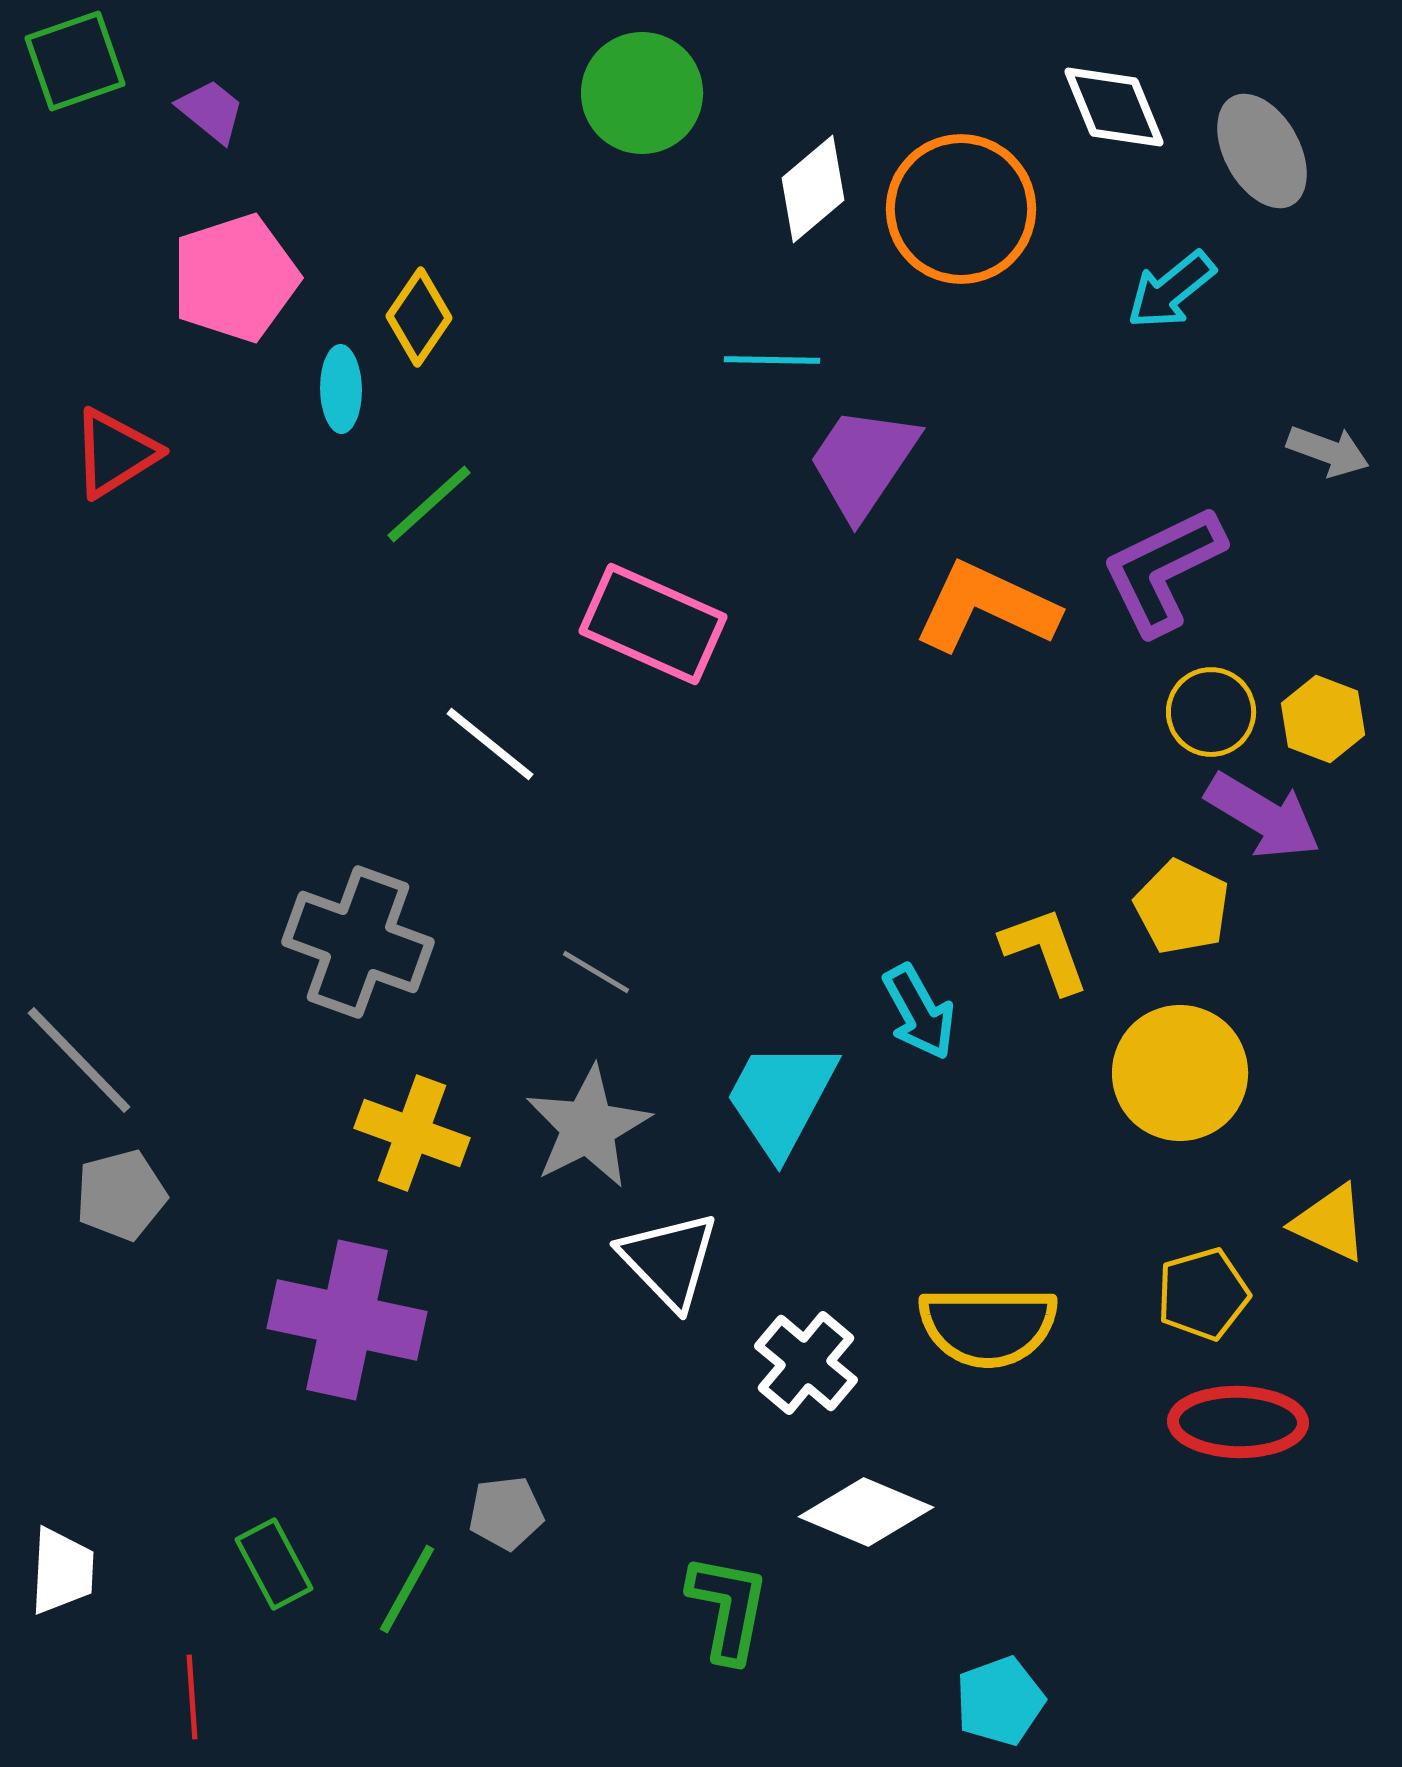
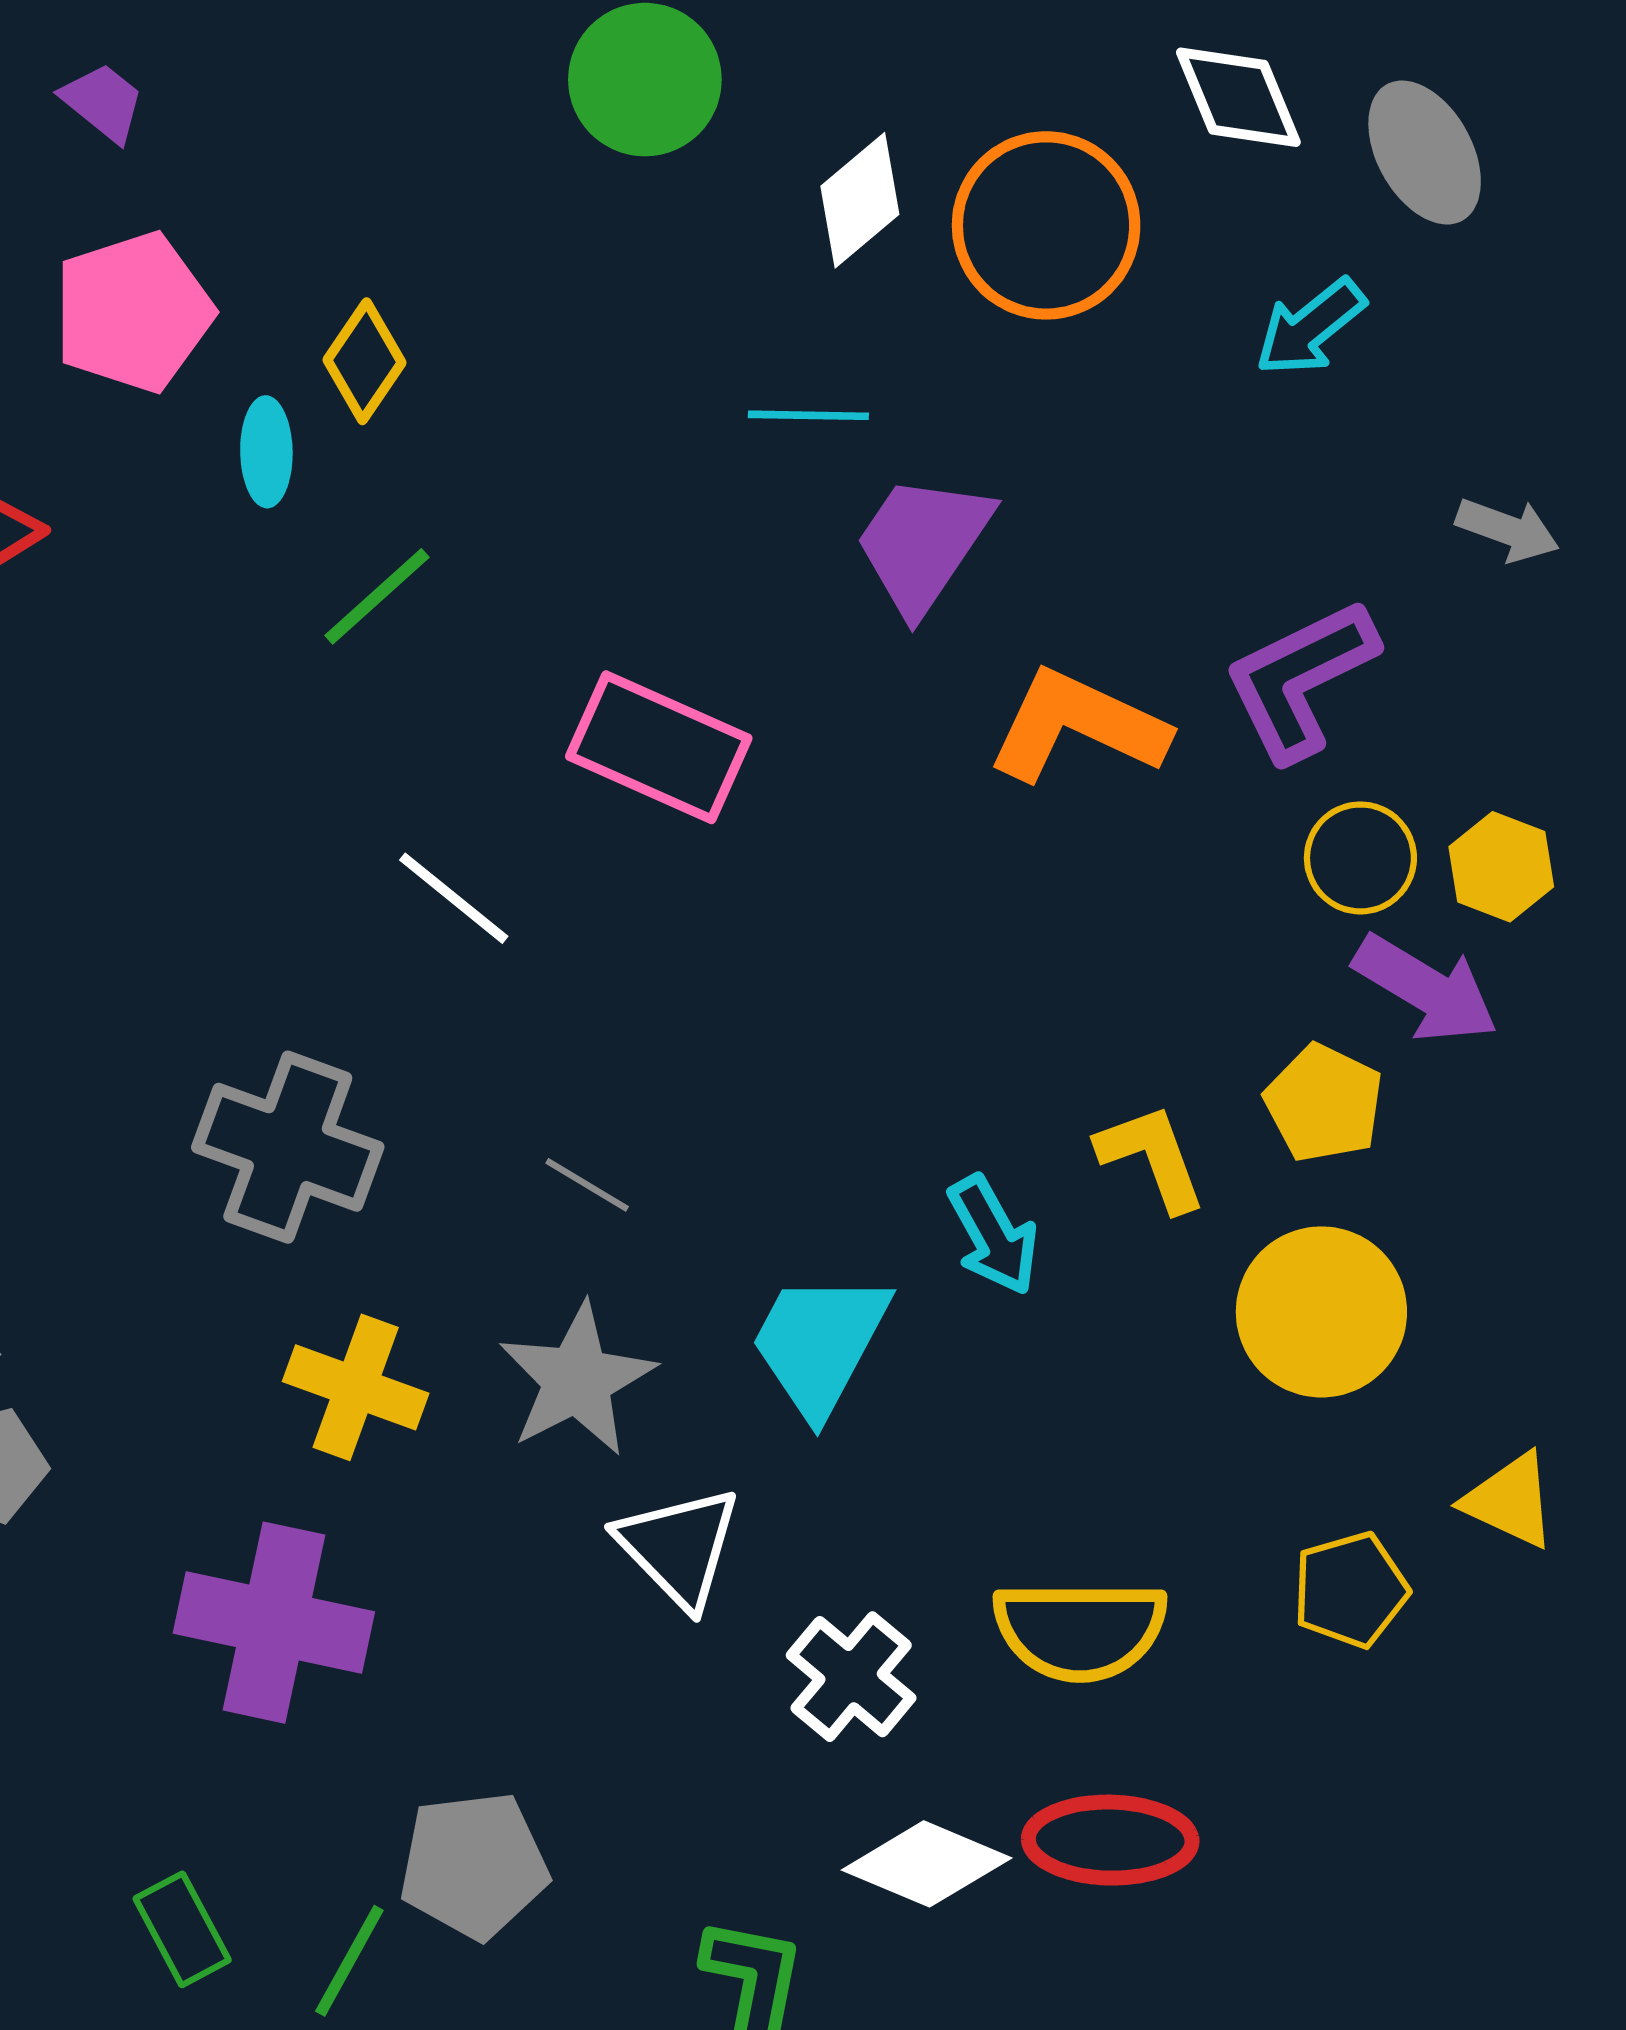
red ellipse: (1238, 1422) -> (1110, 1840), moved
gray pentagon: (506, 1513) -> (474, 1865), size x1.6

